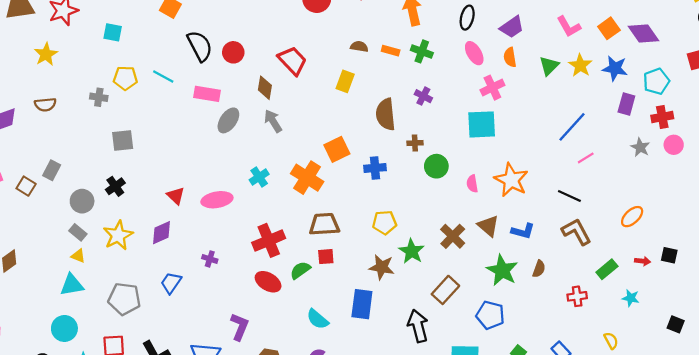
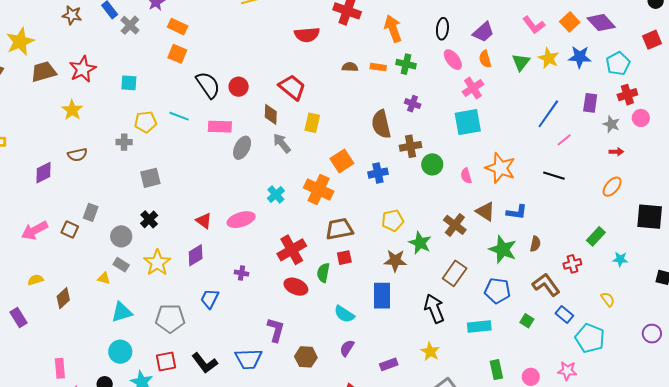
yellow rectangle: (345, 81) -> (312, 123), moved
purple rectangle: (626, 104) -> (590, 103), moved
brown cross: (415, 143) -> (410, 146), size x1.5
brown L-shape: (576, 232) -> (546, 285), moved
black square: (669, 255) -> (650, 217), size x1.8
yellow triangle: (78, 256) -> (104, 278), moved
red arrow: (643, 261) -> (616, 152), moved
green semicircle: (300, 270) -> (323, 273), turned -36

